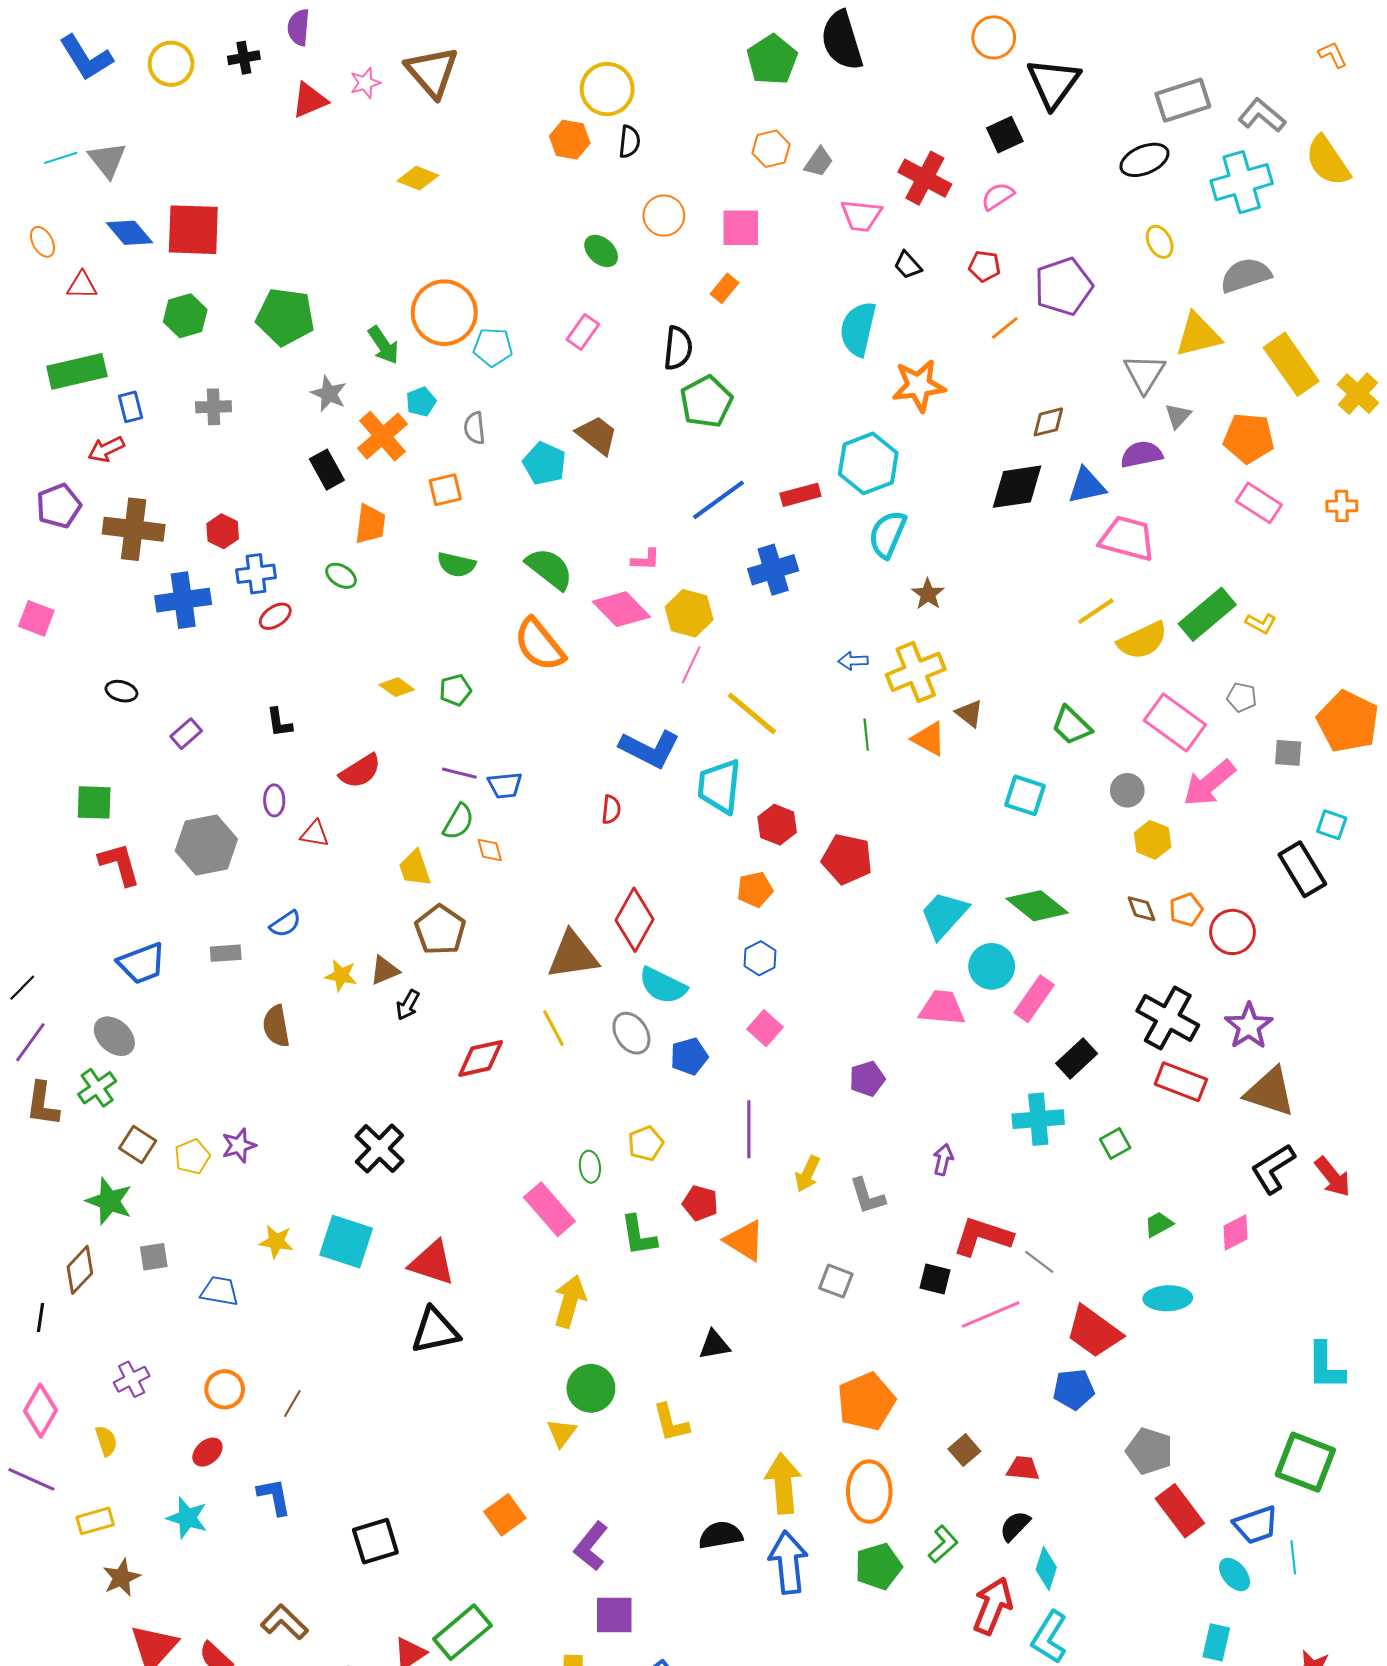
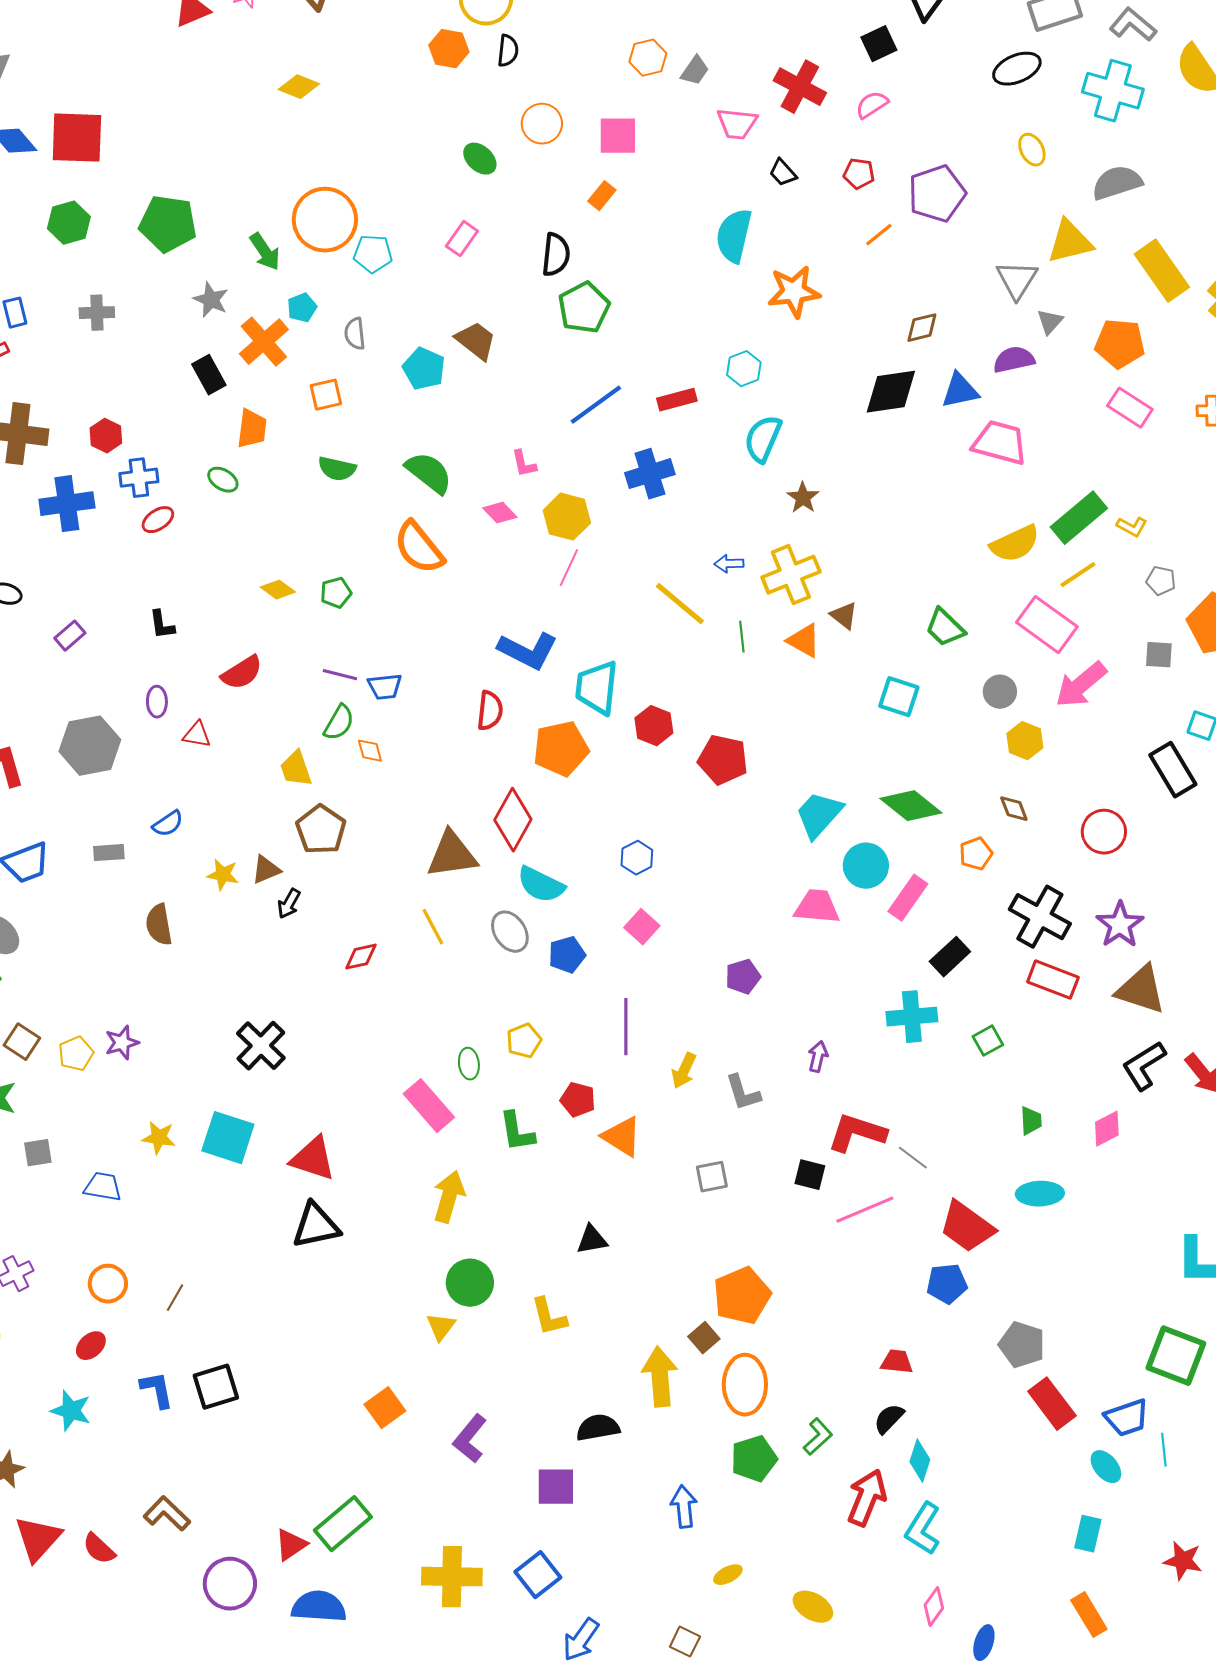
cyan cross: (1242, 182) -> (1113, 91), turned 32
cyan hexagon: (868, 463) -> (744, 369), size x0.6
pink L-shape: (646, 560) -> (524, 464), turned 76
pink diamond: (621, 609) -> (500, 513), size x0.6
yellow line: (1096, 611) -> (1078, 575), moved
gray pentagon: (1242, 697) -> (1161, 581), moved
yellow line: (752, 713) -> (680, 604), moved
red semicircle: (611, 810) -> (490, 711), size x1.4
orange pentagon: (755, 889) -> (561, 749), moved, size x1.6
orange pentagon: (1186, 910) -> (976, 854), moved
red diamond: (481, 1058) -> (361, 957), size x0.7
green trapezoid: (1159, 1224) -> (1031, 1121), turned 116
gray square: (836, 1281) -> (712, 1177), turned -32
brown square: (964, 1450) -> (704, 1338), moved
black square: (375, 1541) -> (216, 1387), moved
blue arrow: (788, 1562) -> (684, 1507), moved, size x0.7
purple square: (614, 1615) -> (556, 1487), moved

